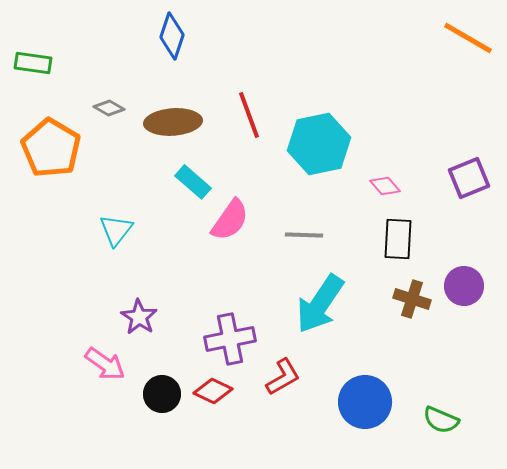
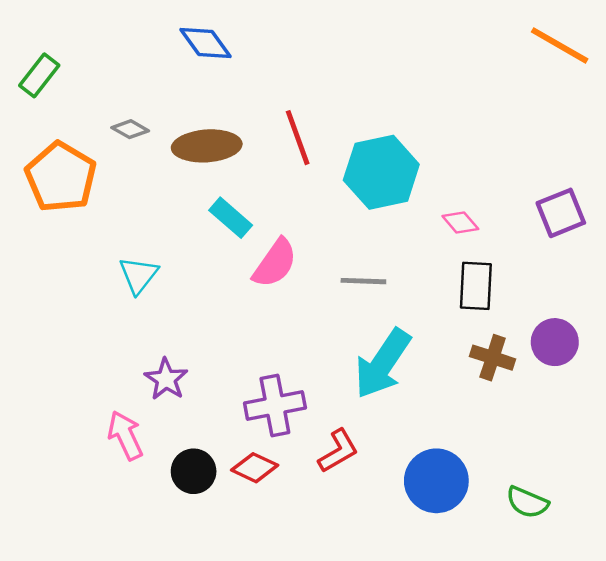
blue diamond: (172, 36) -> (206, 43), turned -54
green rectangle: (33, 63) -> (39, 75), turned -60
pink arrow: (105, 364) -> (125, 435), turned -150

